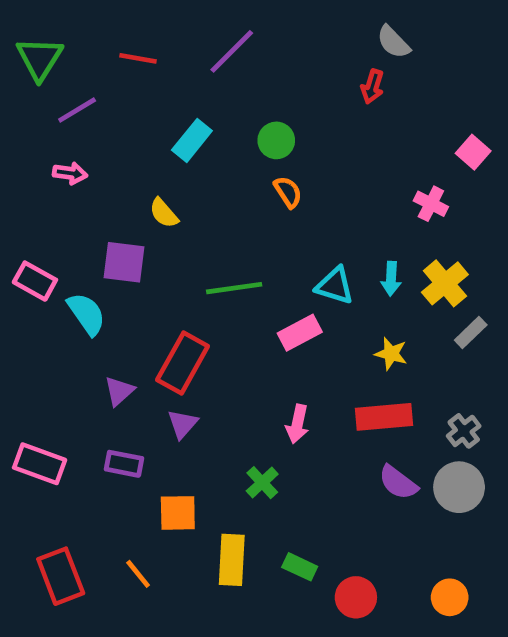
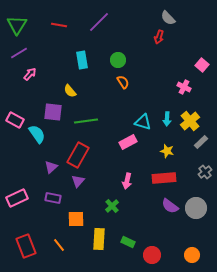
purple line: (77, 110) -> (19, 53), moved
cyan rectangle: (192, 140) -> (82, 60), turned -48
pink arrow: (70, 173) -> (30, 74), turned -56
green line: (234, 288) -> (86, 121), moved
gray cross: (464, 431) -> (205, 172), moved
pink rectangle: (40, 464) -> (17, 198), turned -45

